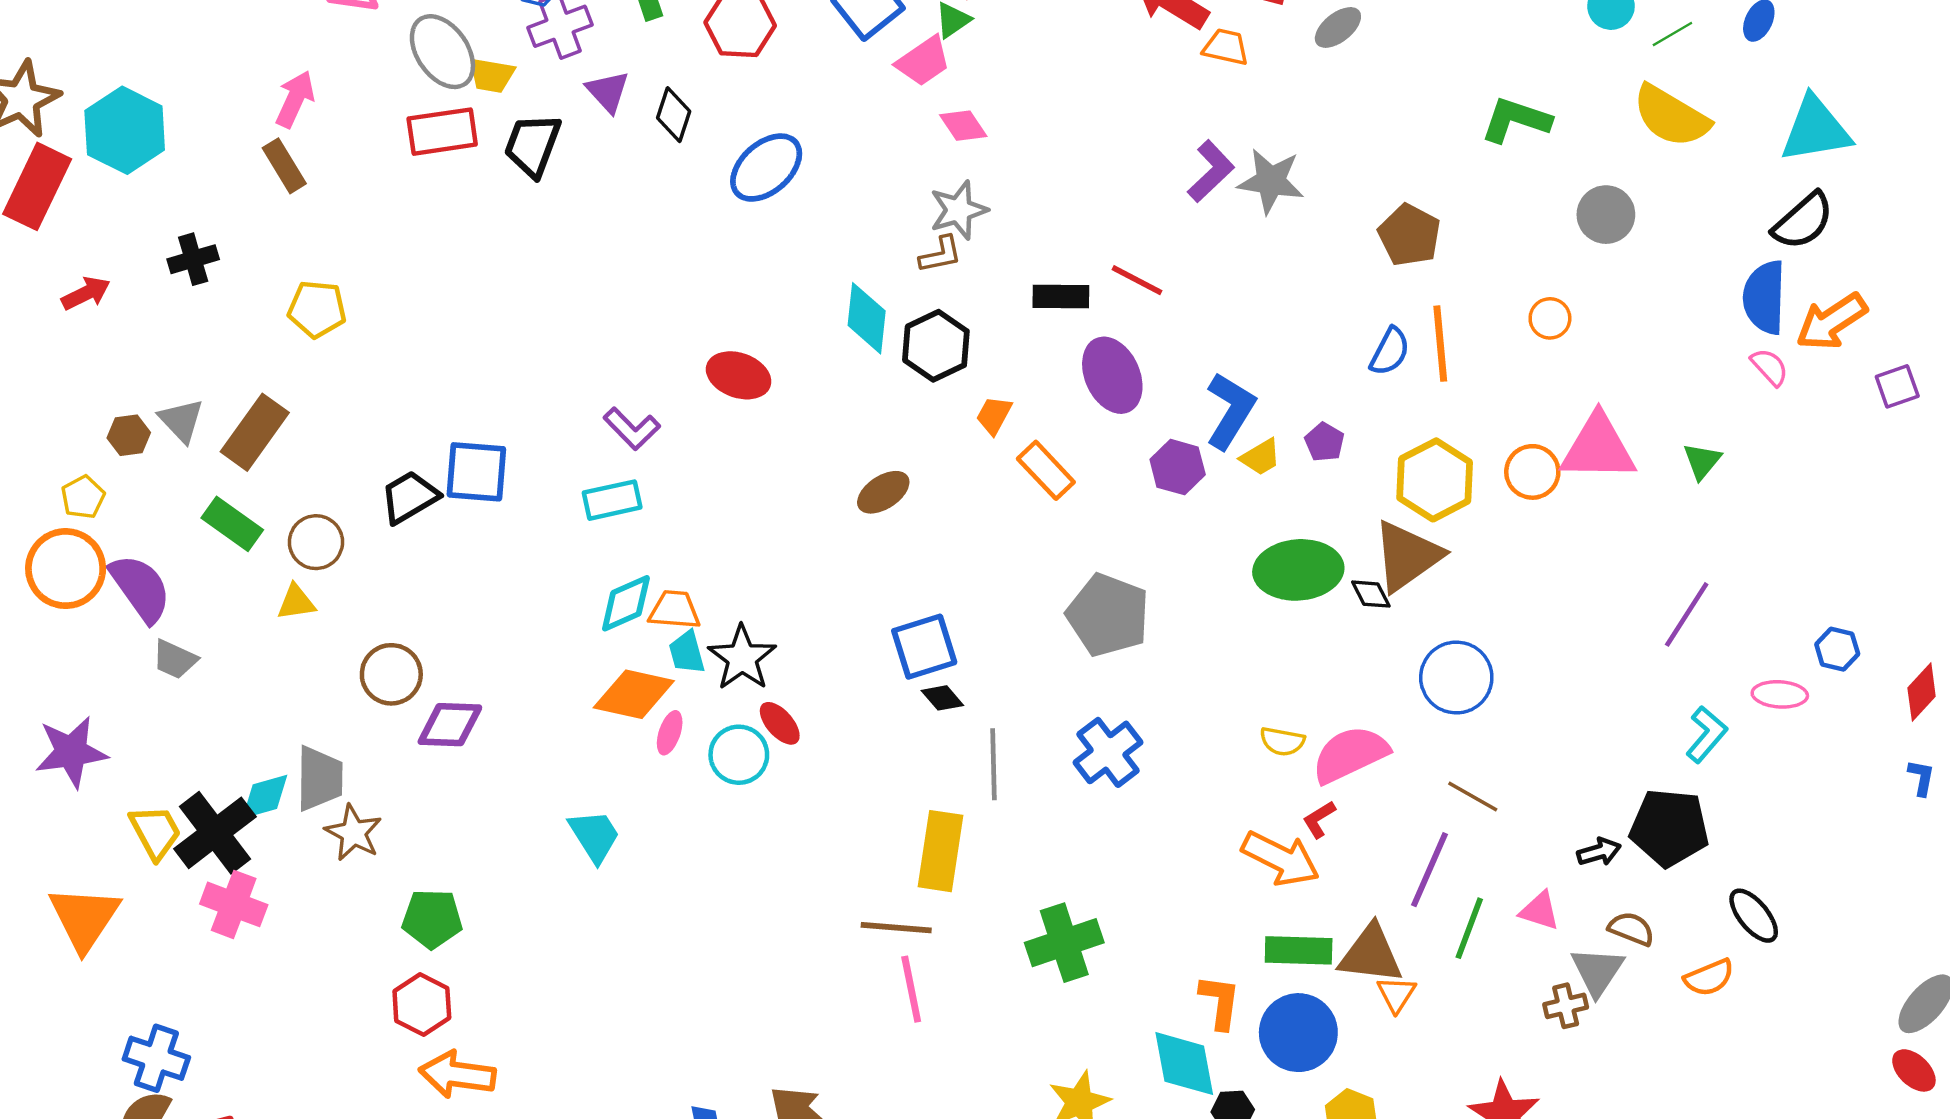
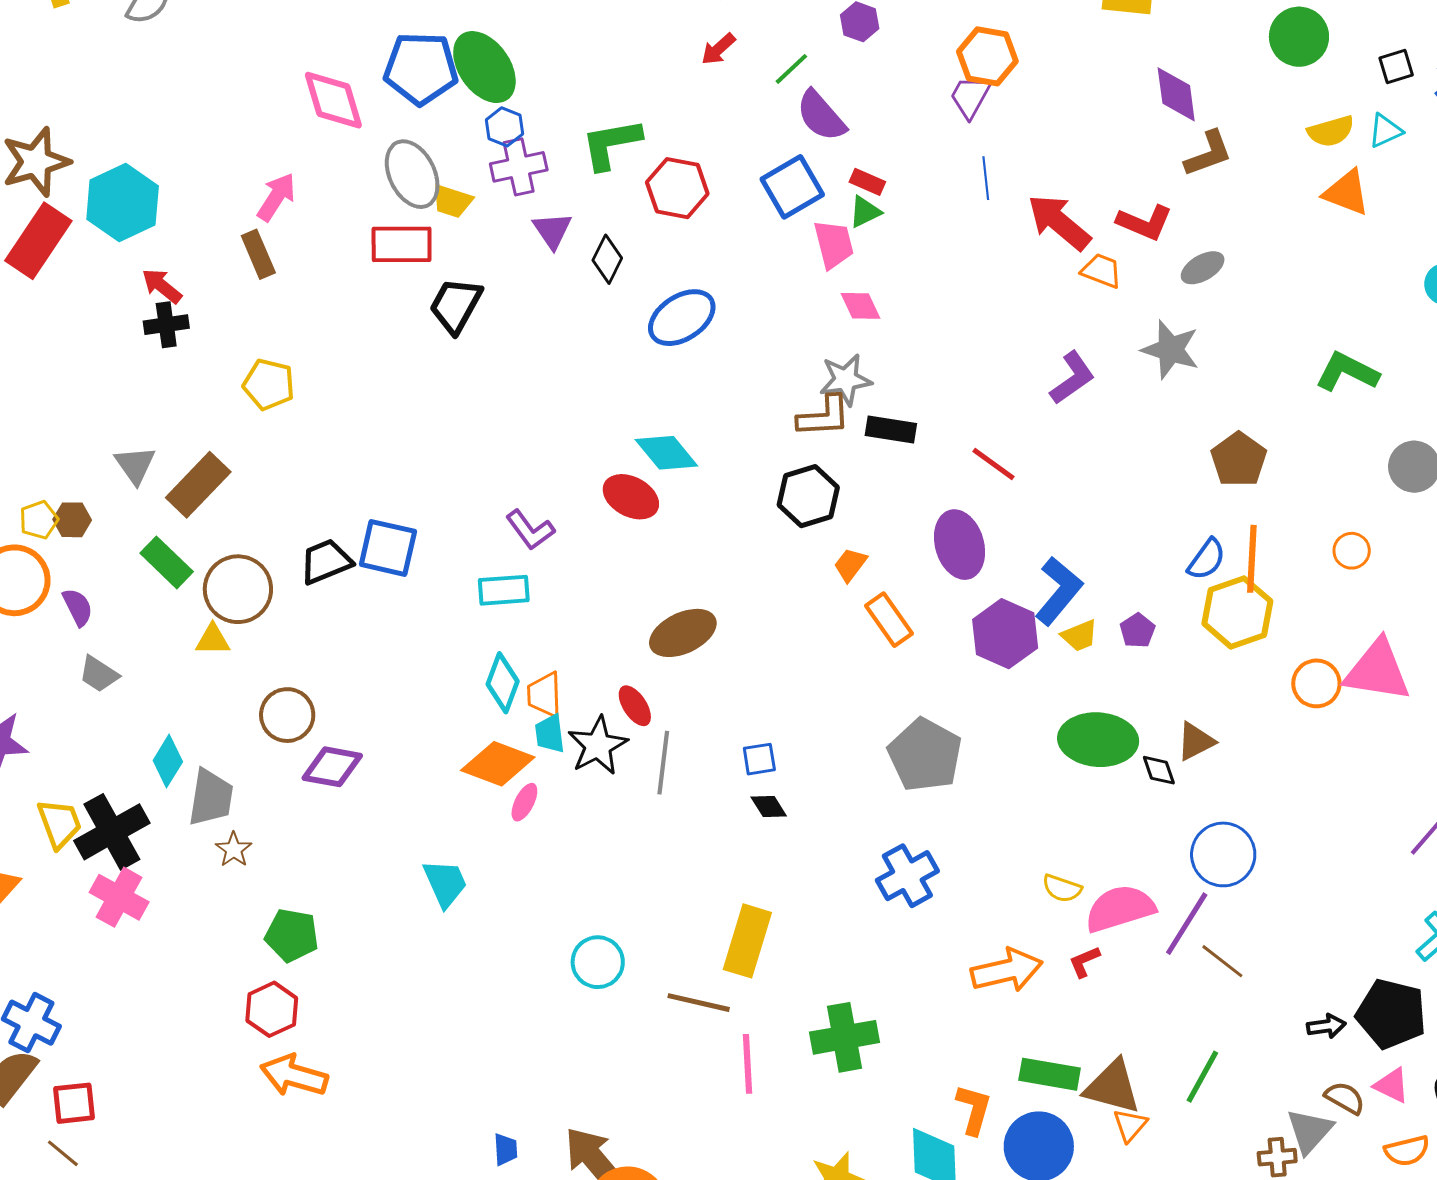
pink trapezoid: (923, 61) -> (834, 244), turned -78
black trapezoid: (533, 145) -> (456, 305), moved
gray star: (1271, 181) -> (1170, 350), moved
brown L-shape: (940, 254) -> (824, 416), size x1.4
red arrow: (86, 293) -> (162, 286), moved, turned -123
black rectangle: (1061, 297) -> (891, 429), moved
cyan diamond: (867, 318) -> (666, 453), moved, turned -54
brown hexagon: (129, 435) -> (72, 520), moved
purple hexagon: (1178, 467) -> (1005, 634), size x1.4
yellow hexagon: (1435, 480) -> (1237, 612), moved
brown ellipse: (883, 492) -> (683, 633), moved, size x1.4
brown circle: (316, 542) -> (238, 589), size x1.4
brown triangle: (1407, 556) -> (1196, 741), size x0.6
purple semicircle: (140, 588) -> (78, 607), size x0.6
cyan diamond: (626, 603) -> (503, 683), turned -54
orange trapezoid: (675, 610) -> (544, 695), turned -105
blue square: (924, 647) -> (759, 759), size x0.6
red ellipse: (780, 723) -> (635, 706), moved
cyan circle: (739, 755) -> (598, 962), moved
gray line: (993, 764) -> (663, 763), moved
cyan diamond: (265, 797) -> (168, 761), moved, turned -51
brown star: (353, 833) -> (234, 850), size x0.7
orange arrow: (1281, 859) -> (1007, 970), moved, turned -48
purple line: (1429, 870) -> (1187, 924), moved
pink triangle: (1540, 911) -> (1392, 1085), moved
pink line: (911, 989) -> (748, 1064), moved

